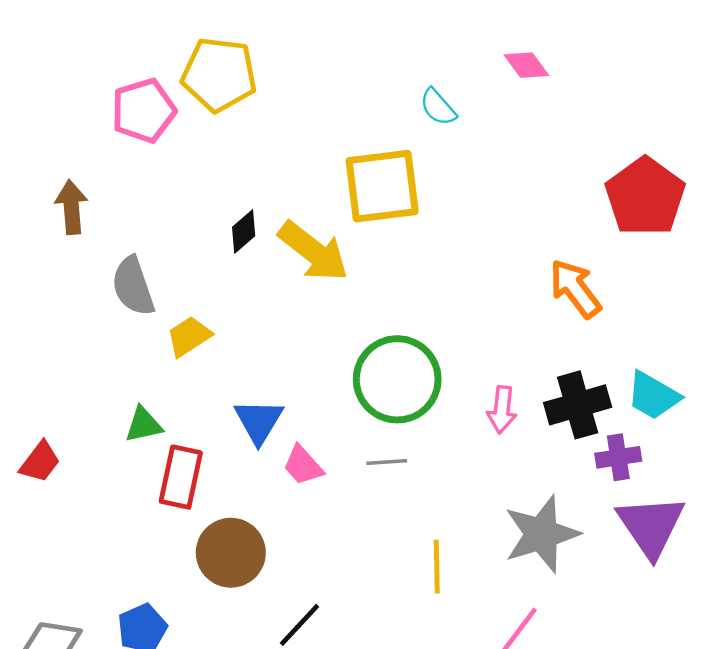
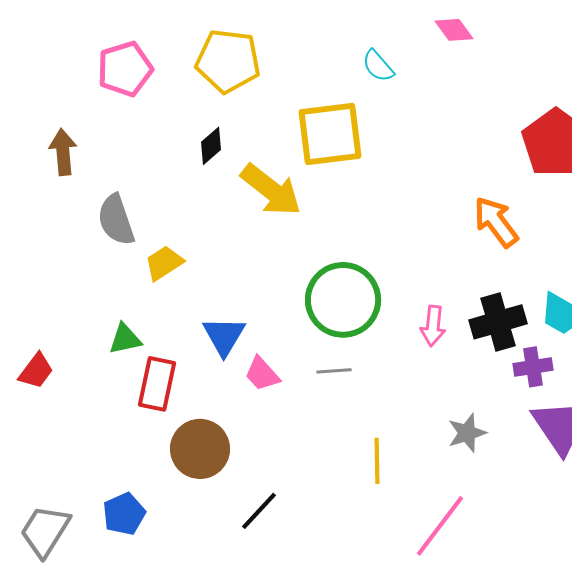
yellow pentagon: (219, 74) -> (228, 61), moved
black diamond: (244, 232) -> (211, 146), moved
gray star: (541, 534) -> (467, 433), size x0.6

